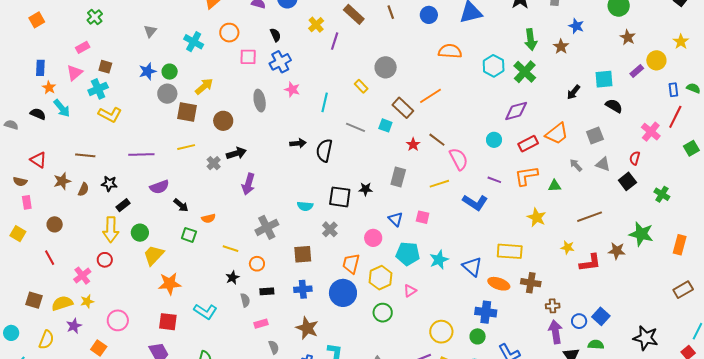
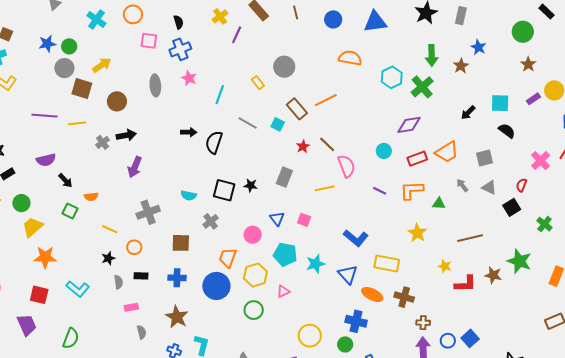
purple line: (141, 155) -> (45, 116), moved
blue L-shape: (475, 202) -> (356, 238), moved

